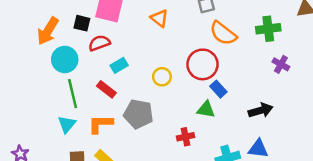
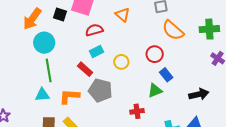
red semicircle: (99, 43) -> (94, 30), moved
red circle: (203, 64) -> (155, 54), size x0.7
cyan rectangle: (119, 65) -> (96, 52), moved
red rectangle: (106, 89) -> (85, 69), moved
green triangle: (206, 109) -> (155, 90), turned -35
cyan triangle: (67, 124) -> (42, 95), turned 42

